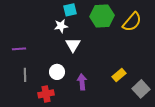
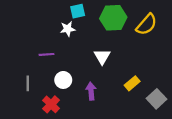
white triangle: (73, 45) -> (102, 57), moved
purple line: (19, 49) -> (47, 54), moved
red cross: (46, 94) -> (51, 104), turned -35

